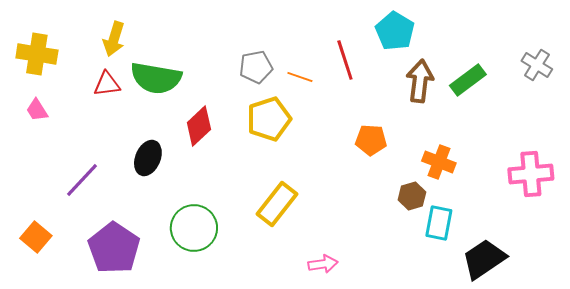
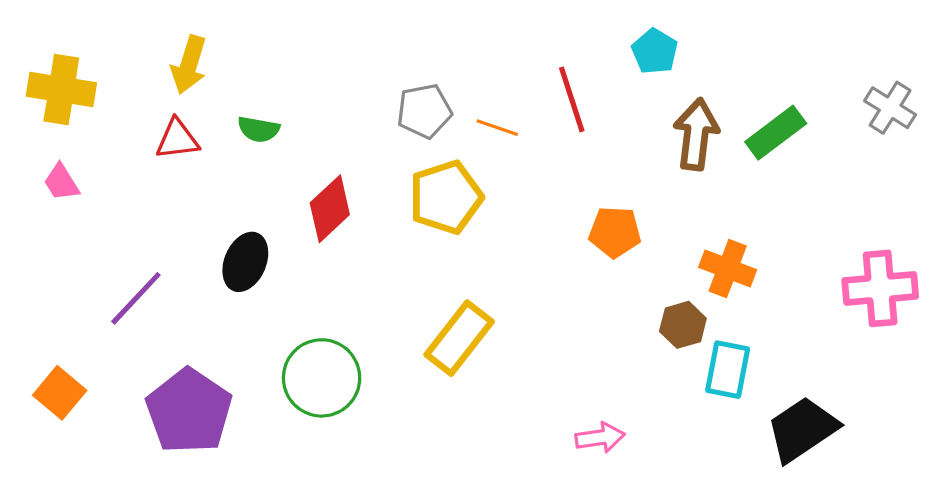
cyan pentagon: (395, 31) -> (655, 51), size x0.7
green semicircle: (156, 78) -> (259, 129), size x0.5
pink arrow: (323, 264) -> (600, 438), moved

